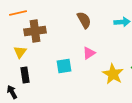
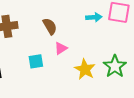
brown semicircle: (84, 20) -> (50, 26), moved

